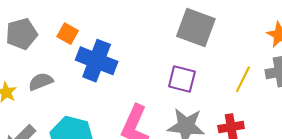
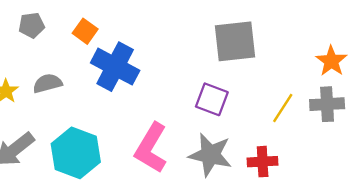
gray square: (196, 28) -> (235, 41), turned -33
gray pentagon: (22, 34) -> (32, 25), size x0.7

